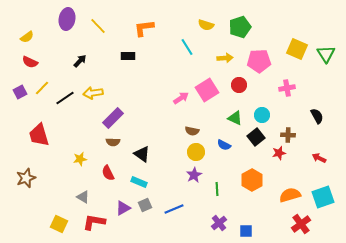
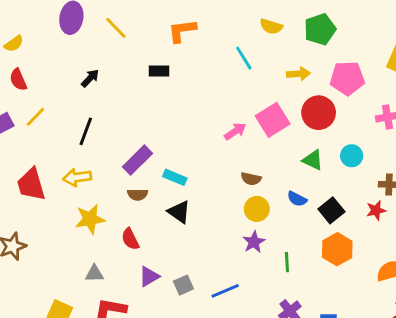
red semicircle: (30, 62) -> (18, 80), turned 42
red circle: (239, 85) -> (319, 113), size x1.5
yellow arrow: (93, 93) -> (77, 177), moved
black line: (65, 98) -> (86, 131), moved, turned -36
black square: (256, 137) -> (331, 210), moved
yellow star: (80, 159) -> (90, 219), size x1.5
cyan rectangle: (139, 182) -> (175, 177), moved
gray triangle: (83, 197) -> (94, 274), turned -32
purple triangle: (123, 208) -> (149, 276), moved

